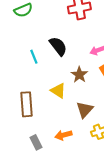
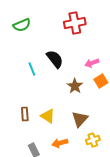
yellow triangle: (58, 91) -> (48, 116), moved
brown rectangle: (26, 104) -> (25, 114), size x0.6

